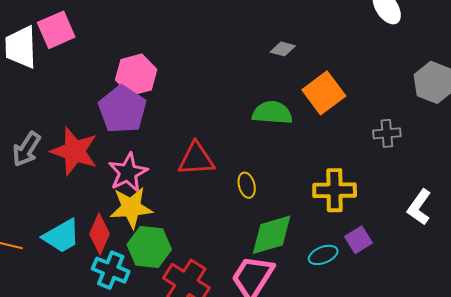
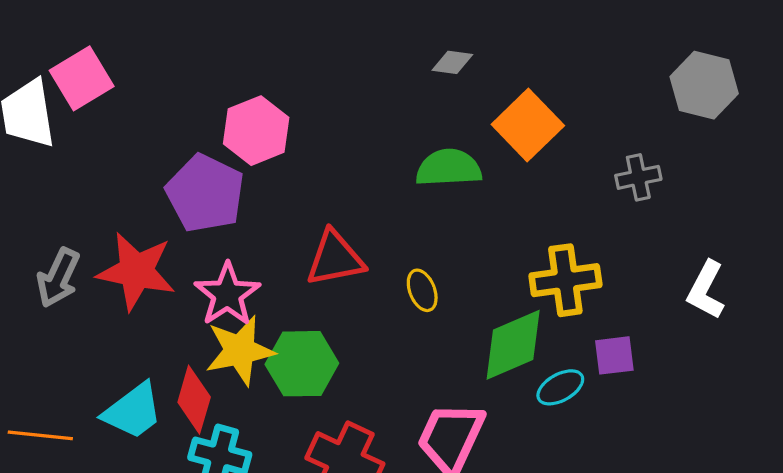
pink hexagon: (136, 75) -> (256, 131), moved
green diamond: (272, 235) -> (513, 345), moved
purple square: (358, 240) -> (614, 355), turned 32
green hexagon: (149, 247) -> (302, 364), moved

